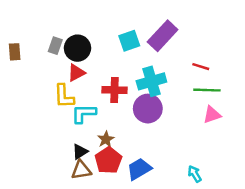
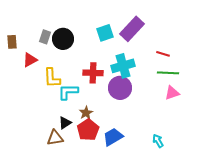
red triangle: (76, 73) -> (30, 60), moved
brown triangle: (81, 170) -> (55, 138), moved

